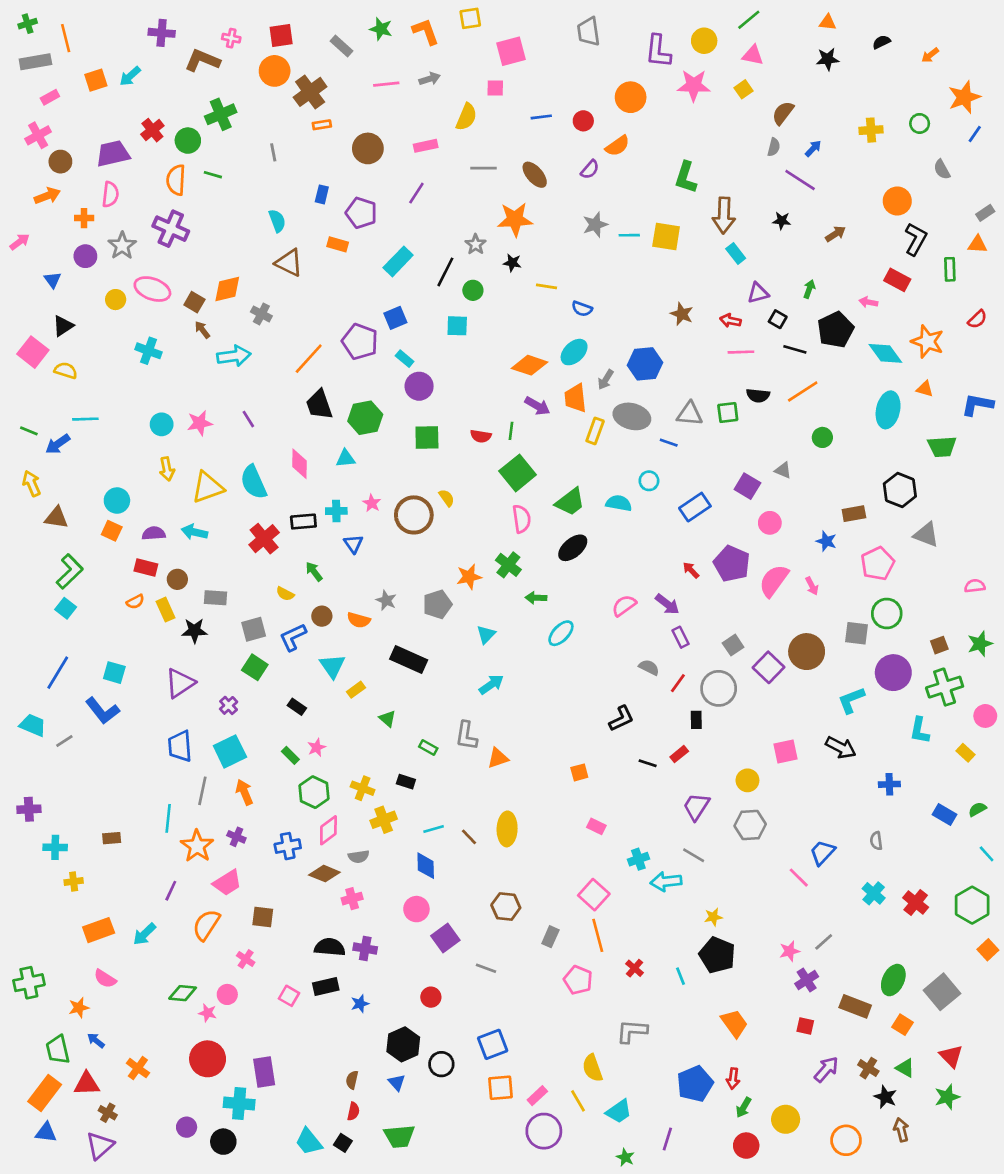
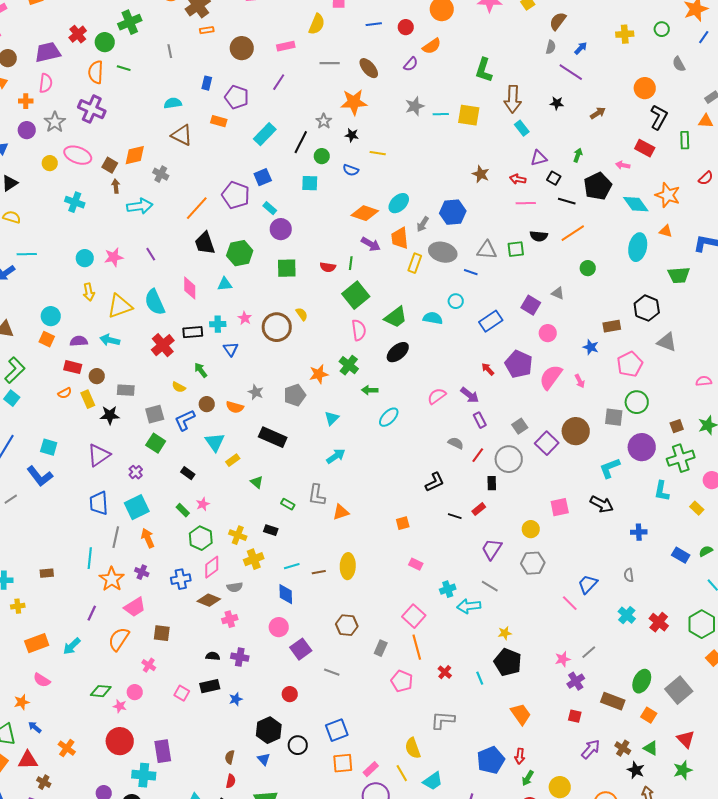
cyan semicircle: (277, 221) -> (173, 103), turned -78
blue semicircle: (582, 309) -> (351, 170), moved
brown arrow: (202, 330) -> (116, 186), turned 32
brown line: (469, 837) -> (319, 572), turned -56
black semicircle: (330, 947) -> (213, 656), size x0.6

